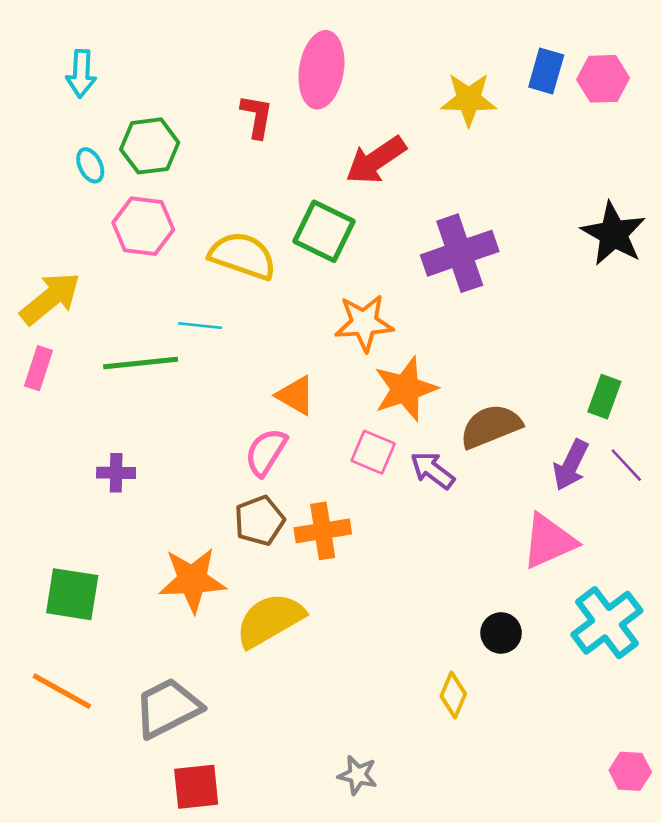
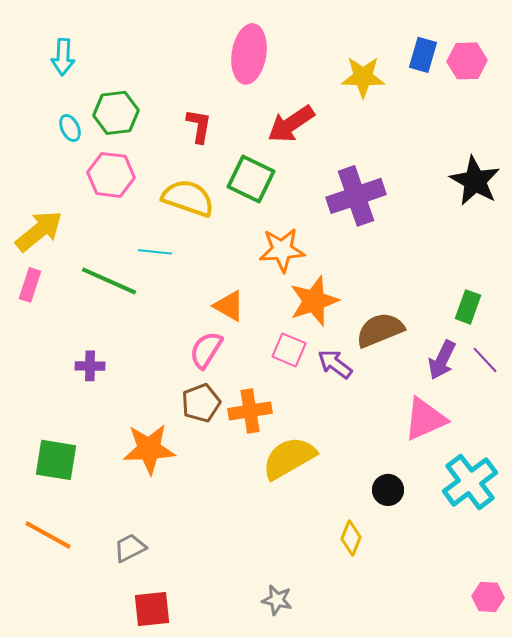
red L-shape: (257, 116) -> (199, 126), moved
green line: (141, 363) -> (109, 281), turned 30
yellow semicircle: (270, 620) -> (289, 458), moved
gray trapezoid: (168, 708) -> (130, 548), size x0.6

